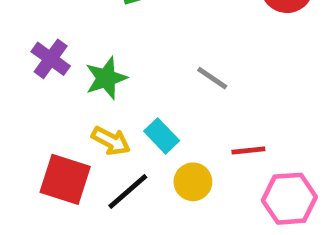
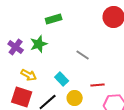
green star: (106, 78) -> (39, 44), moved
yellow arrow: (111, 141) -> (29, 75), moved

